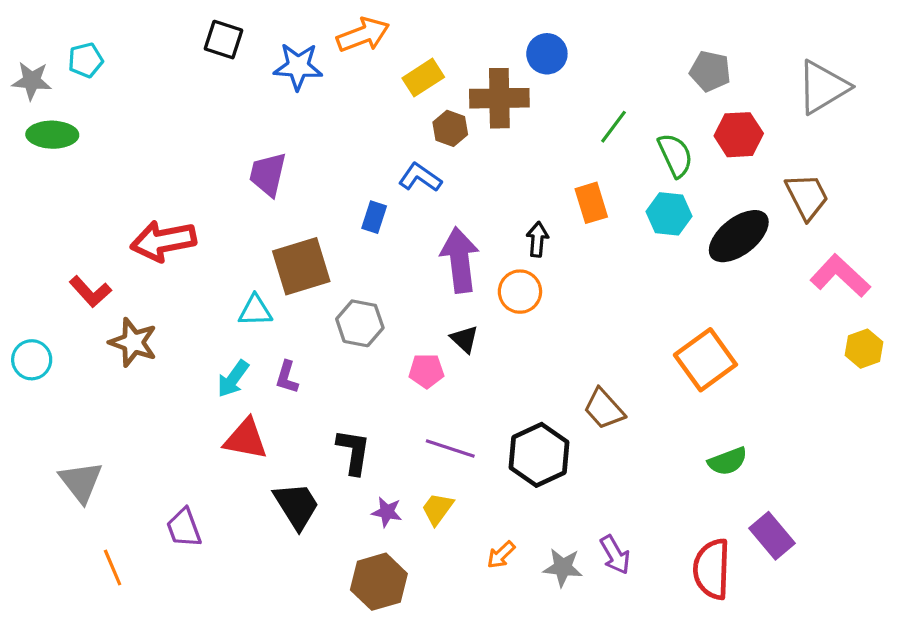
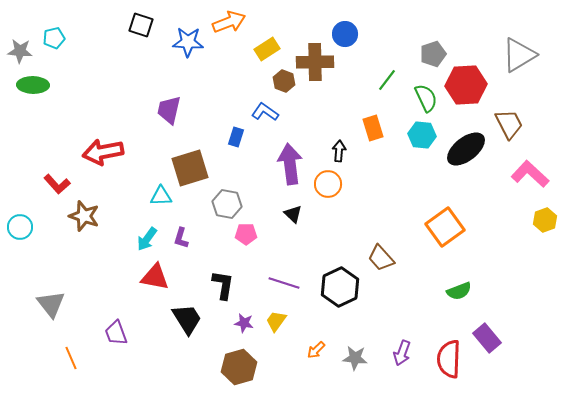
gray pentagon: (710, 71) -> (433, 54), moved, turned -30
red hexagon: (739, 135) -> (466, 85), size x1.4
pink pentagon: (426, 371) -> (246, 234), moved
purple arrow: (615, 555) -> (402, 353), moved, turned 50

